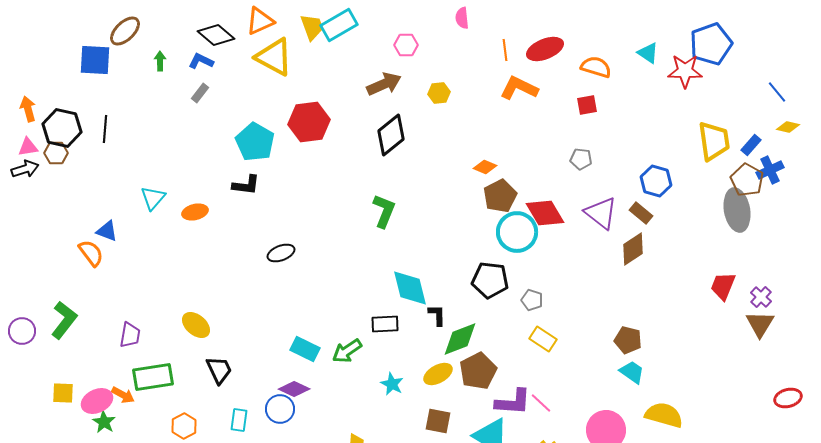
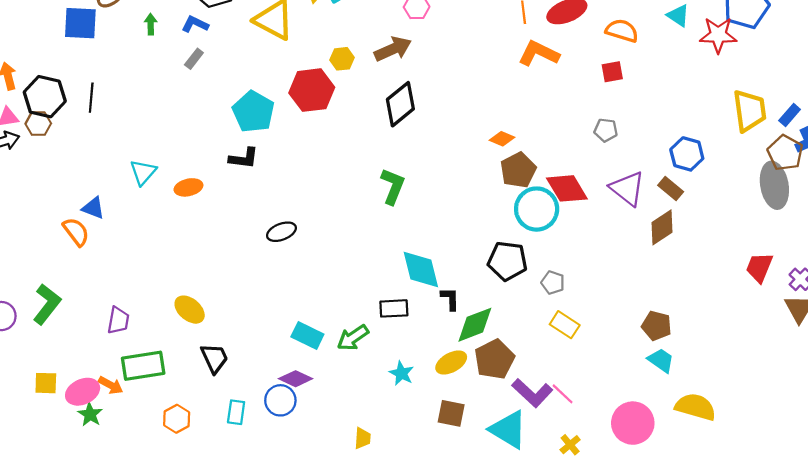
yellow hexagon: (439, 93) -> (342, 59), moved
purple L-shape: (513, 402) -> (532, 393), turned 39

